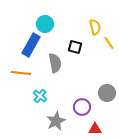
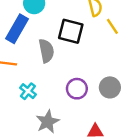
black square: (75, 47) -> (71, 31), size x1.5
purple circle: (82, 107) -> (77, 89), moved

